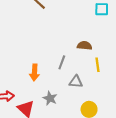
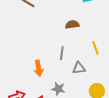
brown semicircle: (85, 46) -> (72, 25), moved

